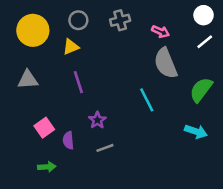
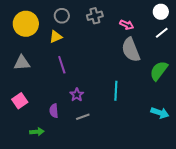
cyan line: (147, 100) -> (116, 91), moved, turned 30
pink square: (44, 128) -> (20, 101), moved
cyan arrow: (196, 131) -> (160, 113), moved

